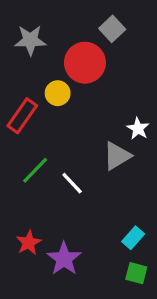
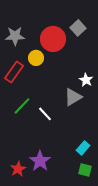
gray square: (112, 29) -> (78, 28), moved
gray star: (30, 40) -> (15, 36), moved
red star: (29, 243) -> (18, 169), moved

